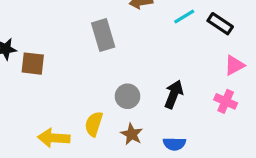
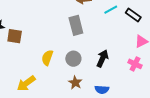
gray rectangle: (103, 35) -> (76, 25), moved
yellow semicircle: (94, 124) -> (47, 58), moved
yellow arrow: (54, 138) -> (26, 83), turned -42

